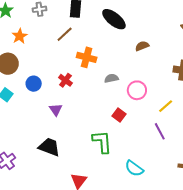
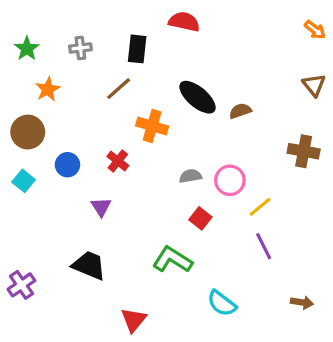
black ellipse: (114, 19) -> (198, 97), moved
gray semicircle: (111, 78) -> (190, 176), moved
yellow line: (166, 106) -> (260, 207), moved
green L-shape: (102, 142) -> (172, 260), turned -55

